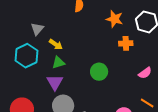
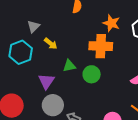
orange cross: (126, 43) -> (101, 46), moved, size x1.6
green triangle: (58, 62) -> (69, 66), moved

